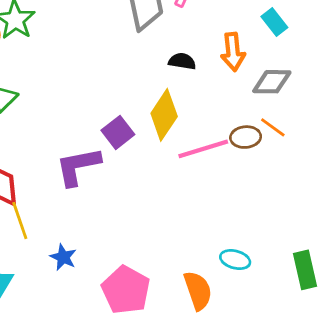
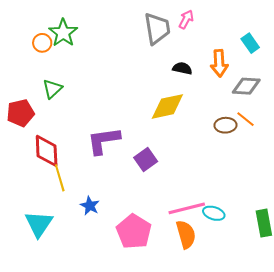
yellow diamond: (164, 115) -> (167, 106), turned 42
purple square: (118, 132) -> (146, 159), moved
pink line: (203, 149) -> (187, 208), moved

